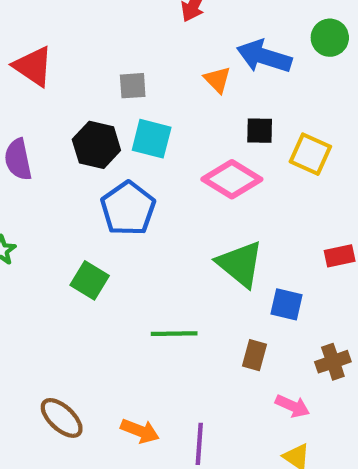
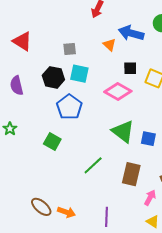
blue square: (287, 304) -> (148, 139), moved
green line: (174, 334) -> (93, 165), turned -40
brown rectangle: (255, 355) -> (131, 174), size x1.6
pink arrow: (293, 406) -> (150, 198), turned -84
orange arrow: (140, 431) -> (66, 212), moved

